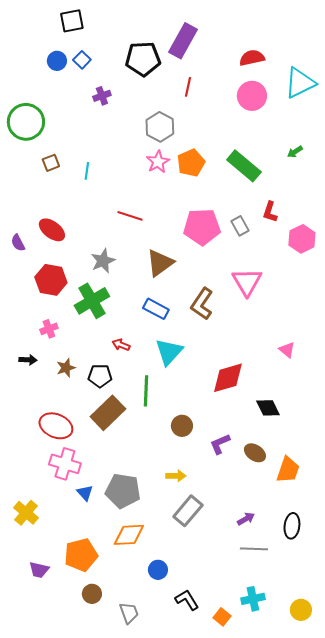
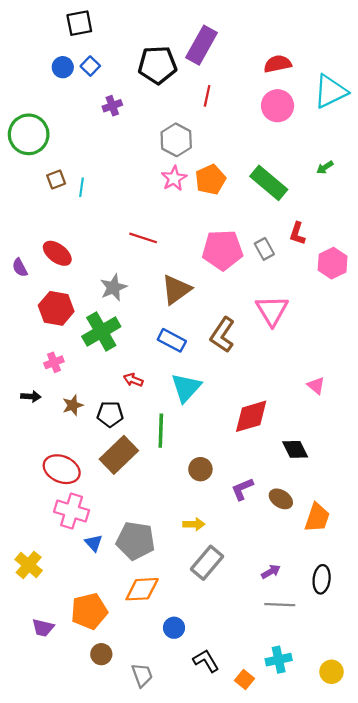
cyan line: (87, 171) -> (81, 187), moved

